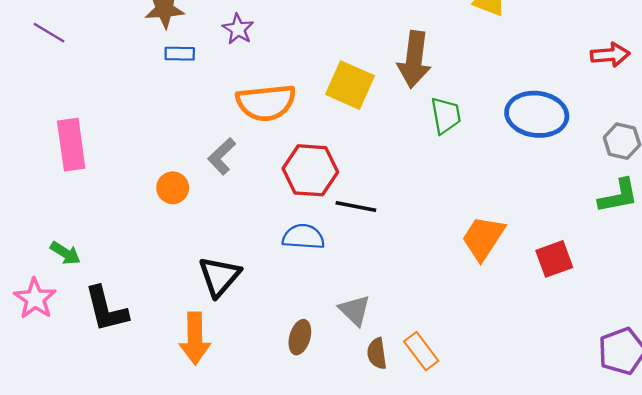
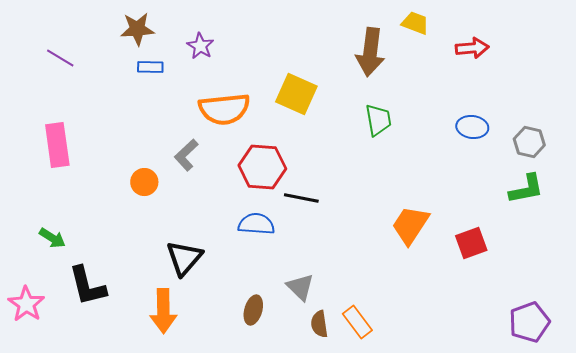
purple line: (49, 33) -> (60, 58), moved
red arrow: (610, 55) -> (472, 48), moved
brown arrow: (414, 59) -> (370, 52), moved
blue ellipse: (537, 114) -> (472, 127), moved, size x0.6
pink star: (35, 299) -> (26, 304), moved

